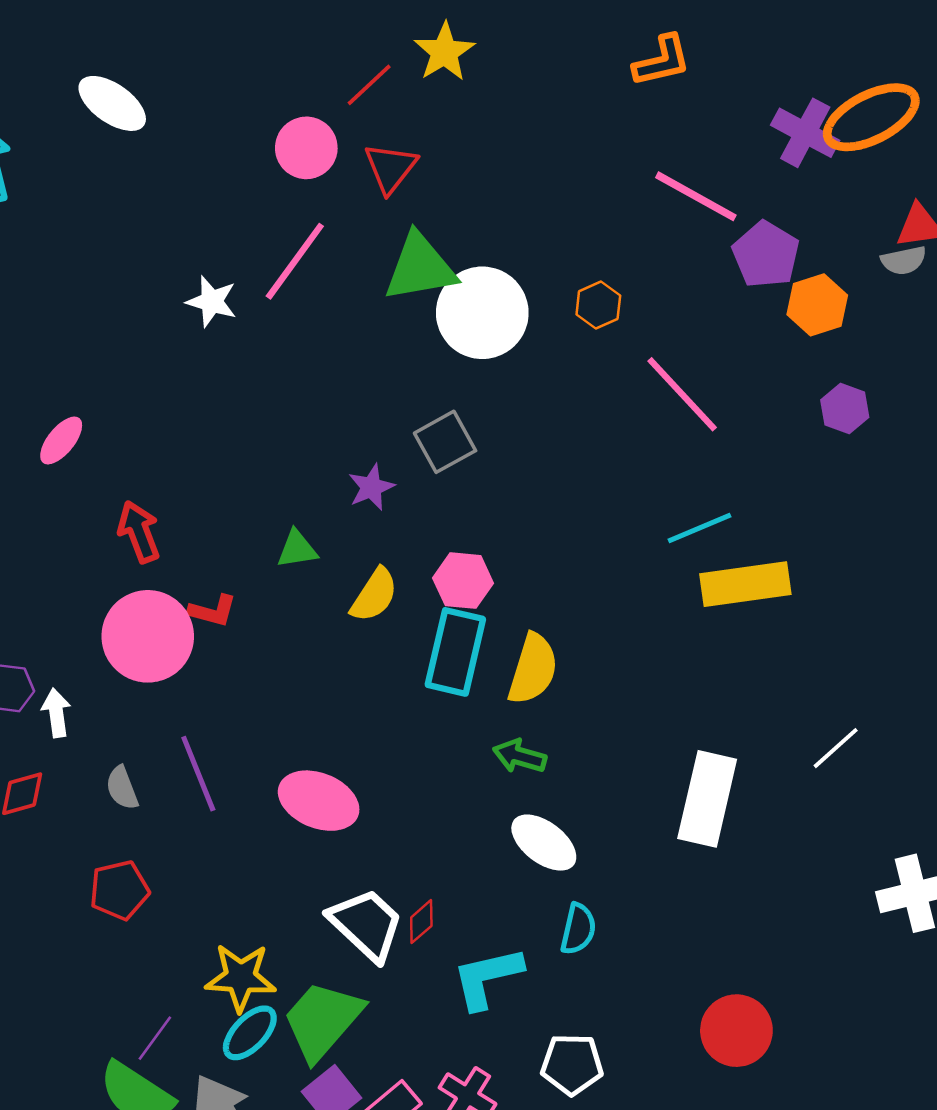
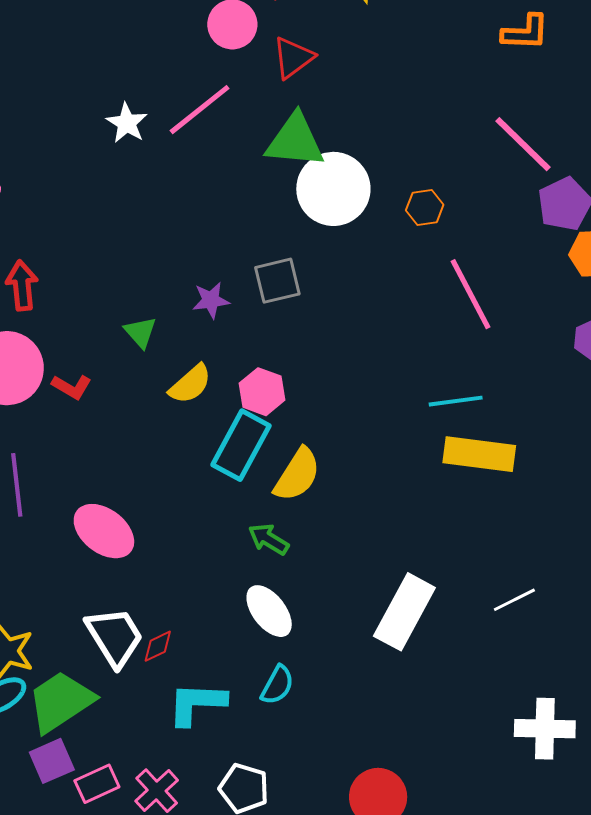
green triangle: (297, 549) -> (140, 332), turned 42
red L-shape: (213, 611) -> (72, 387), moved

